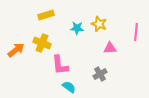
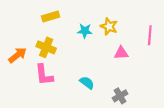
pink L-shape: (60, 65) -> (44, 75), moved
gray cross: (100, 74) -> (120, 96), moved
cyan semicircle: (69, 87) -> (87, 83), moved

